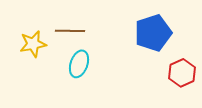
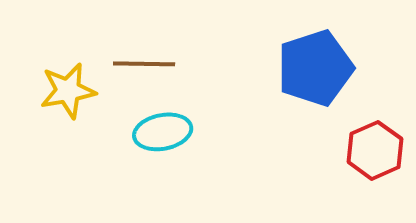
cyan ellipse: (79, 64) -> (163, 132), turned 60

